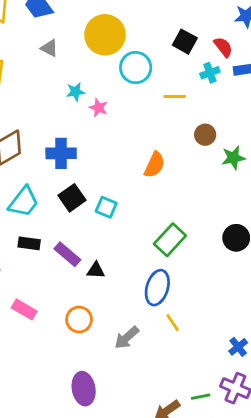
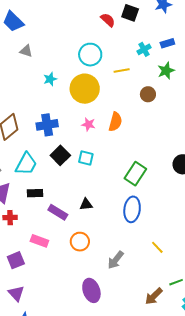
yellow circle: (105, 35) -> (85, 89), moved
black square: (185, 42) -> (130, 13), moved
red semicircle: (223, 47) -> (108, 20), moved
pink star: (98, 108) -> (88, 124), moved
green star: (233, 158) -> (166, 71), moved
purple rectangle: (67, 254) -> (58, 212), moved
yellow line: (173, 323) -> (157, 247), moved
gray arrow: (127, 338) -> (116, 260), moved

